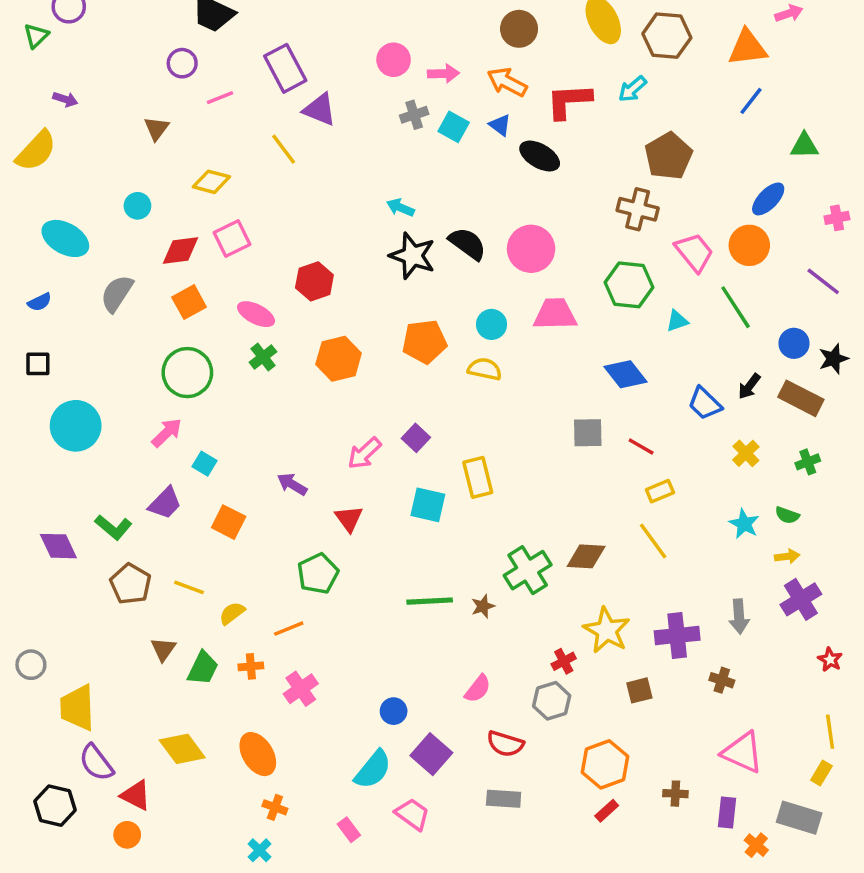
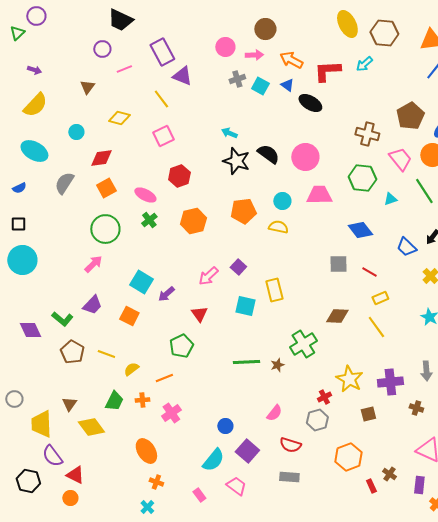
brown circle: (519, 29) -> (265, 29), moved
yellow semicircle: (36, 151) -> (35, 105), moved
brown pentagon: (669, 156) -> (410, 116), moved
pink square: (232, 238) -> (163, 136), moved
cyan circle: (76, 426) -> (22, 260), moved
cyan square: (205, 464) -> (141, 282), moved, size x1.6
purple arrow: (292, 484) -> (166, 294), turned -72
brown diamond: (586, 556) -> (337, 316), moved
brown triangle: (163, 649) -> (69, 404), moved
yellow diamond: (182, 749) -> (91, 427), moved
brown cross: (675, 794) -> (389, 474), turned 32
red rectangle: (607, 811) -> (371, 486), moved, turned -72

